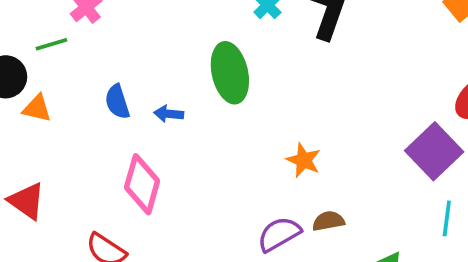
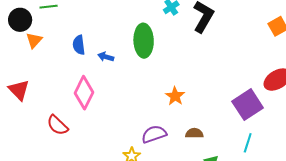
orange triangle: (37, 108) -> (34, 40), turned 48
brown semicircle: (328, 221) -> (194, 133), moved

